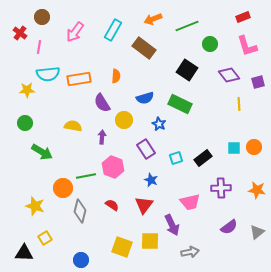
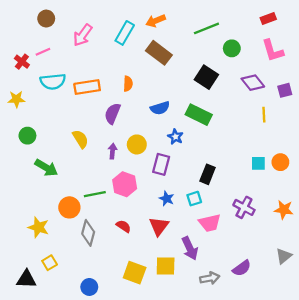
orange arrow: (153, 19) -> (156, 21), moved
red cross: (20, 33) -> (22, 62), moved
pink line: (39, 47) -> (43, 52), turned 56
yellow star: (27, 90) -> (16, 99), moved
purple semicircle: (102, 103) -> (112, 114), turned 54
yellow circle: (124, 120) -> (137, 144), moved
yellow semicircle: (73, 126) -> (80, 139), turned 48
purple rectangle: (146, 149) -> (161, 164), turned 48
cyan square: (176, 158) -> (194, 199), moved
black rectangle: (203, 158) -> (207, 174), moved, turned -30
purple cross: (221, 188) -> (244, 207), turned 30
purple semicircle: (229, 227) -> (242, 268), moved

